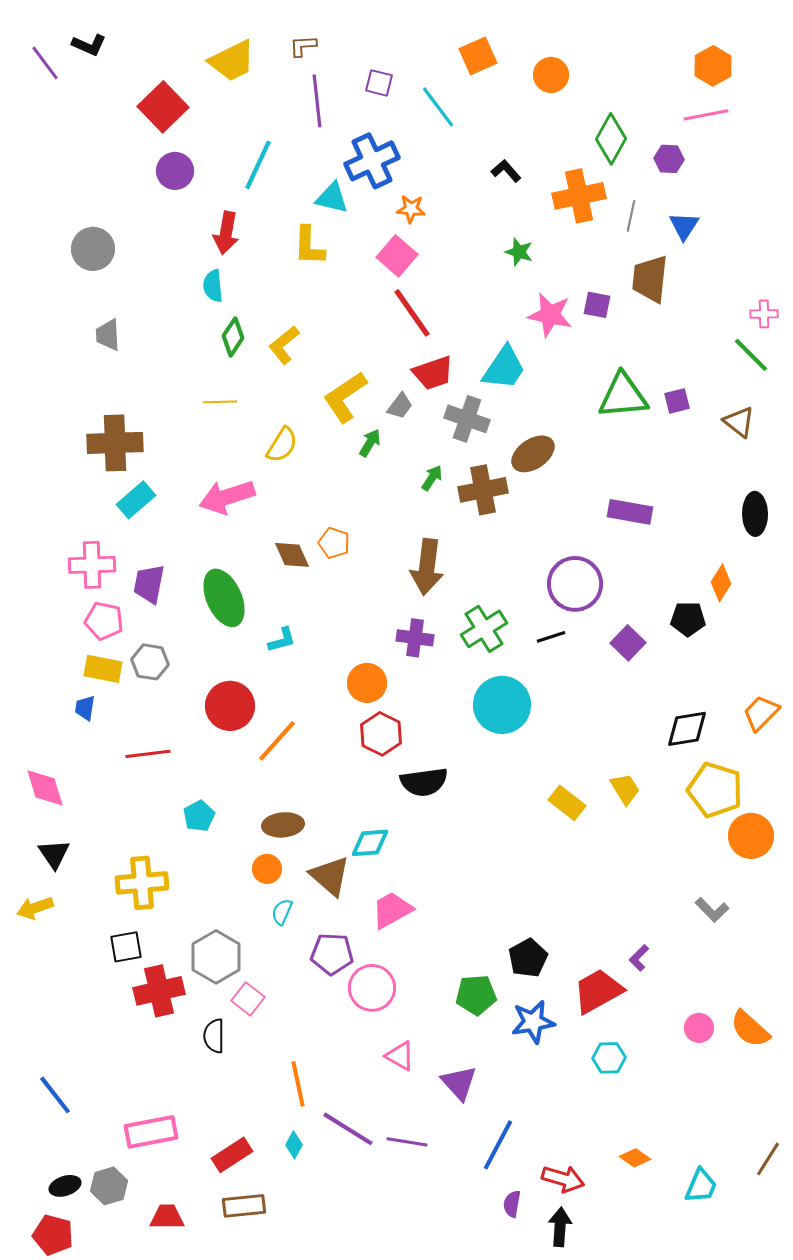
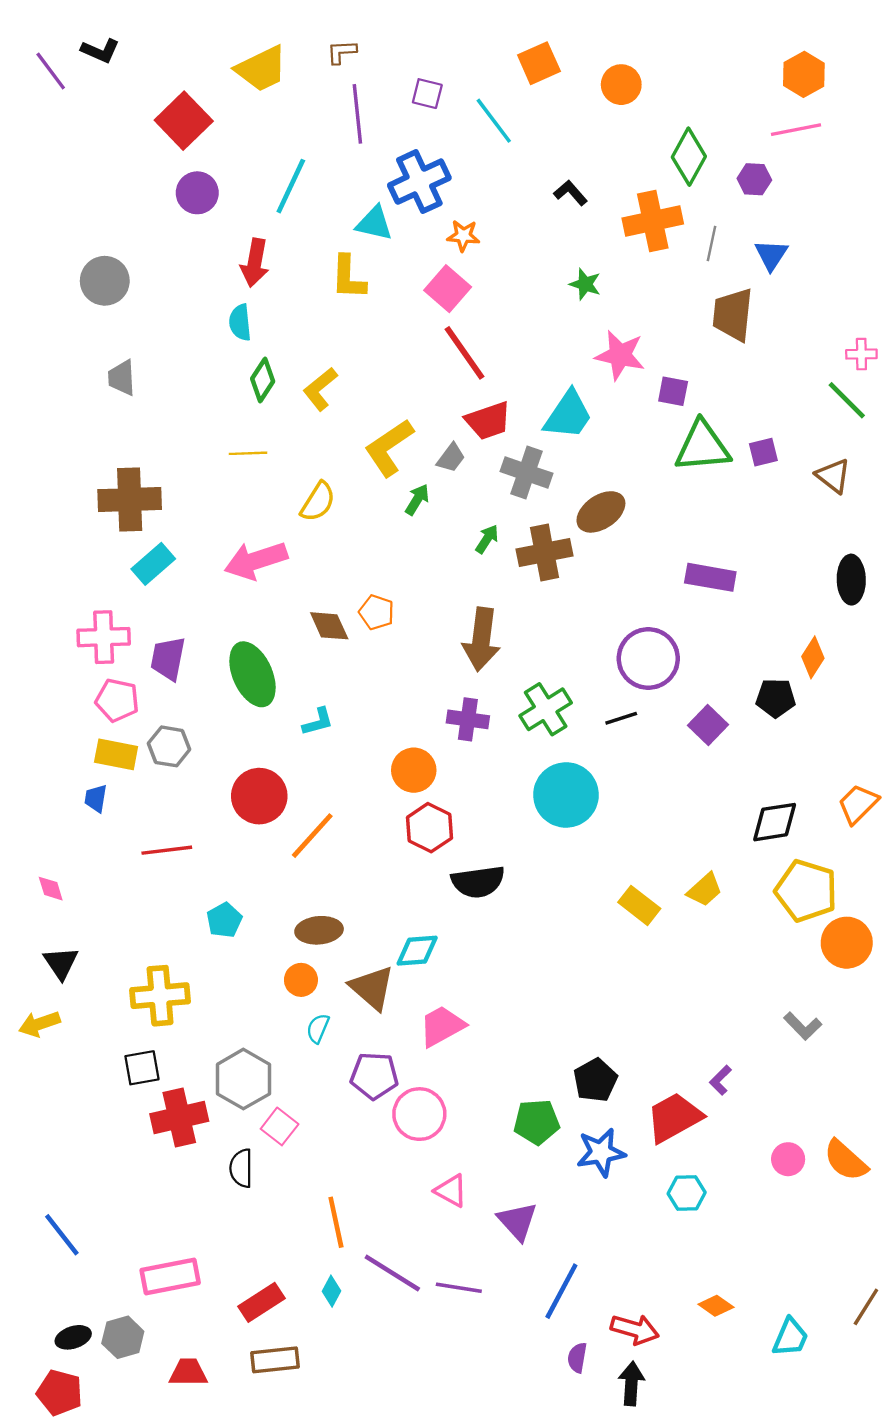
purple square: (597, 305) -> (673, 391), moved
pink diamond: (45, 788) -> (51, 889), size x0.6
yellow trapezoid: (625, 789) -> (705, 890), turned 80

